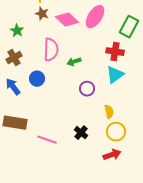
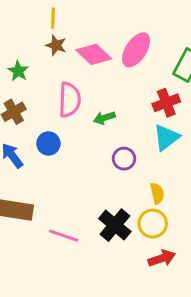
red cross: (115, 52) -> (166, 103), turned -30
yellow circle: (116, 132) -> (153, 224), moved
black cross: (81, 133) -> (115, 225), size x1.5

